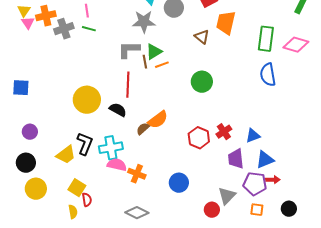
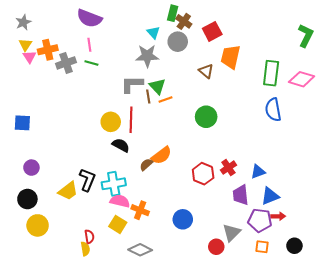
green triangle: (154, 52) -> (157, 86), turned -42
yellow circle: (87, 100) -> (111, 122), moved, size x0.7
yellow square: (77, 188) -> (118, 224), moved
yellow semicircle: (73, 212) -> (85, 249), moved

